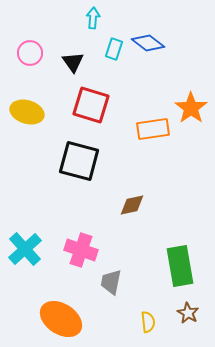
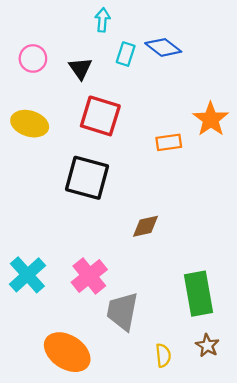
orange rectangle: (153, 129) -> (169, 142), size x0.7
pink cross: (81, 250) -> (89, 276), turned 32
gray trapezoid: (111, 282) -> (122, 311), size x1.4

